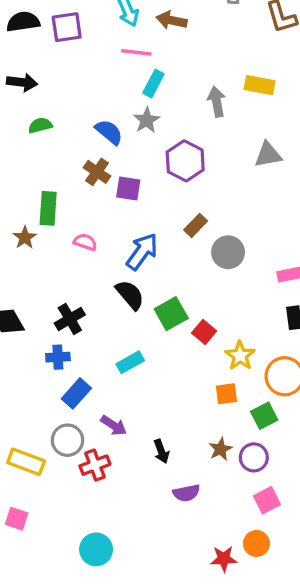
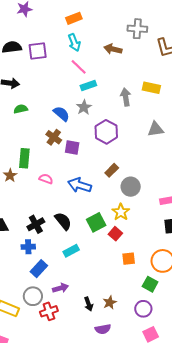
brown arrow: (172, 20) -> (113, 49), moved
pink line: (136, 52) -> (79, 67), turned 36
cyan rectangle: (153, 84) -> (88, 86), turned 42
blue arrow: (142, 252) -> (80, 185), turned -110
black semicircle: (130, 295) -> (63, 221), moved
yellow star: (240, 356) -> (121, 212), moved
orange square: (226, 394) -> (129, 259), moved
green square: (264, 416) -> (150, 284), turned -35
purple arrow: (114, 426) -> (61, 288), turned -49
brown star: (220, 449) -> (110, 302), moved

